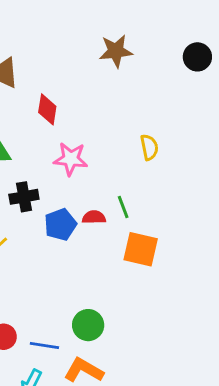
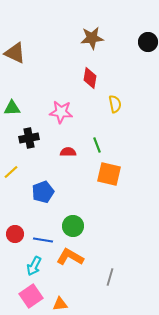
red diamond: (47, 109) -> (90, 78), moved
red semicircle: (94, 217) -> (68, 152), moved
blue pentagon: (60, 225) -> (43, 192), moved

